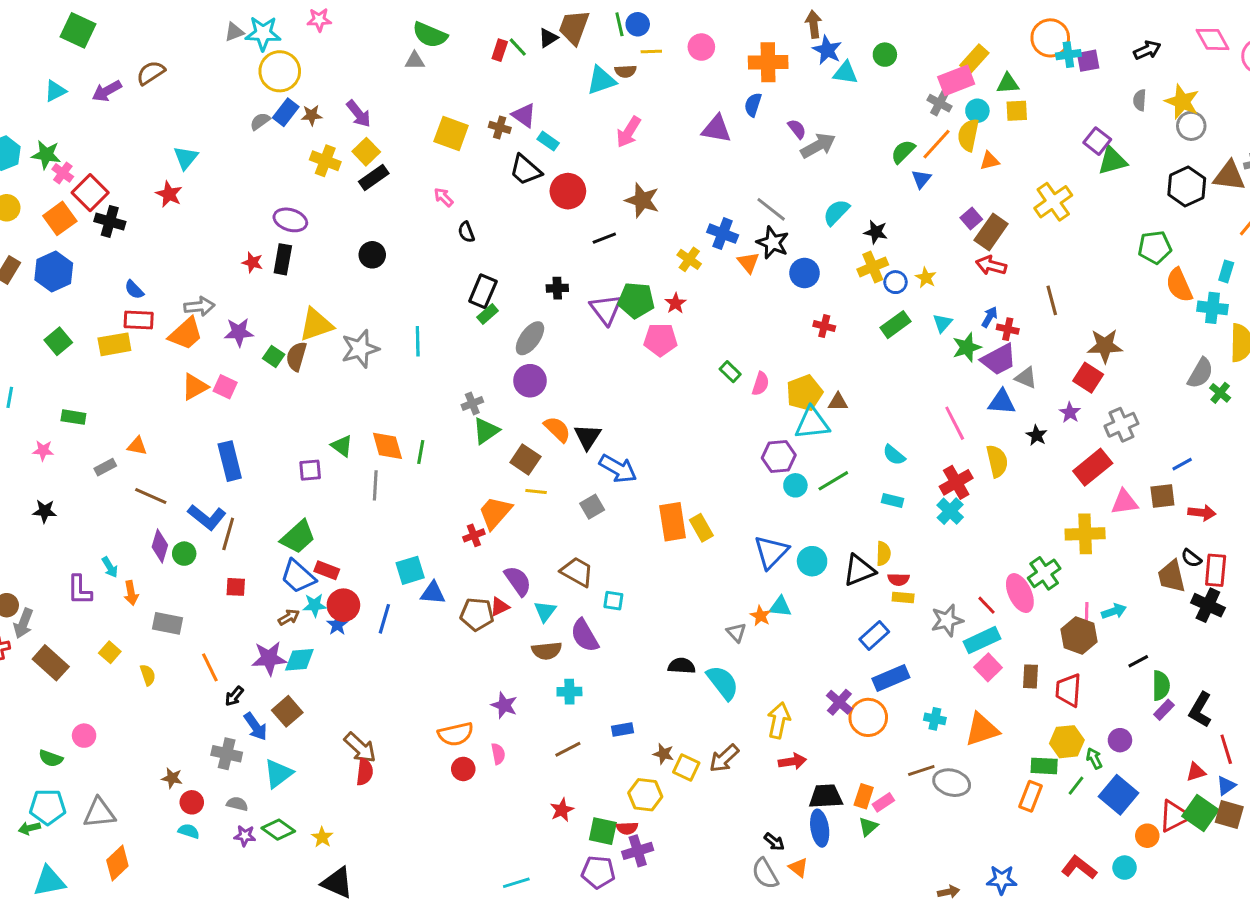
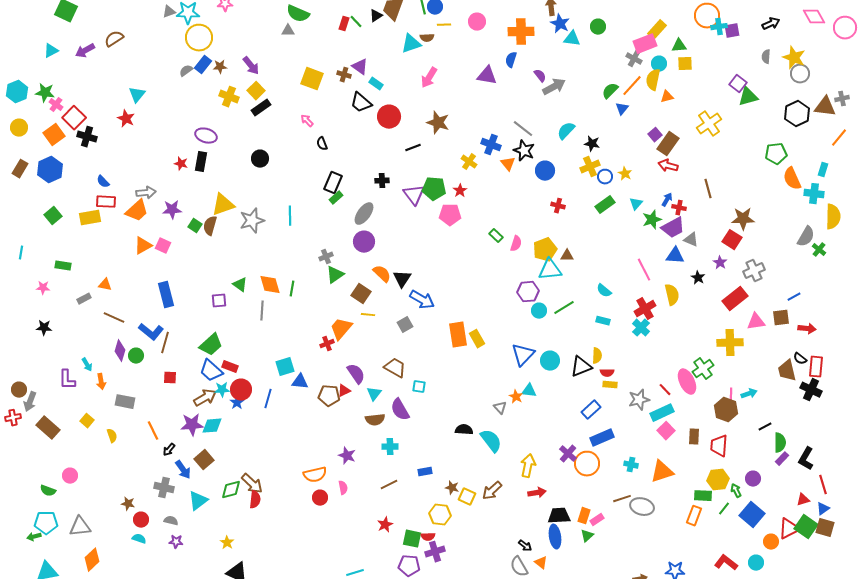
brown arrow: (289, 617) -> (205, 398), size x1.6
green diamond: (278, 830) -> (231, 490), moved, turned -50

